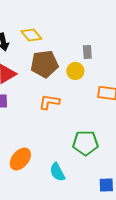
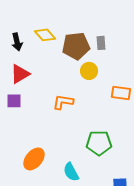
gray rectangle: (87, 52) -> (101, 43), moved
brown pentagon: (44, 64) -> (76, 46), moved

